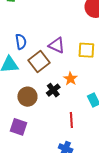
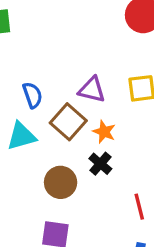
orange star: (70, 79) -> (104, 132), moved

